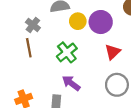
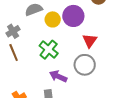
gray cross: (33, 25) -> (13, 31), turned 32
gray circle: (117, 85) -> (85, 65), moved

